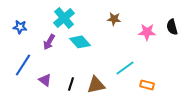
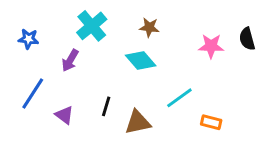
brown star: (114, 19) -> (149, 27), moved
cyan diamond: (80, 42) -> (141, 60), moved
black line: (71, 84) -> (106, 106), moved

